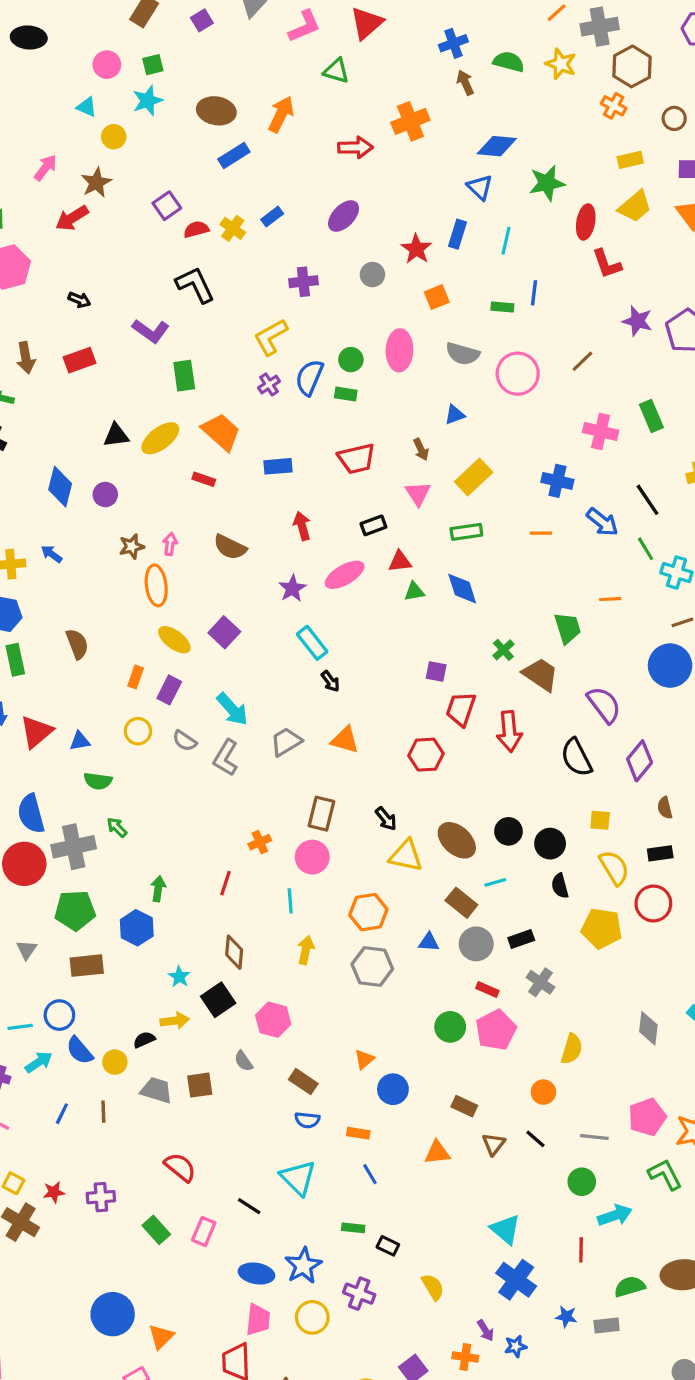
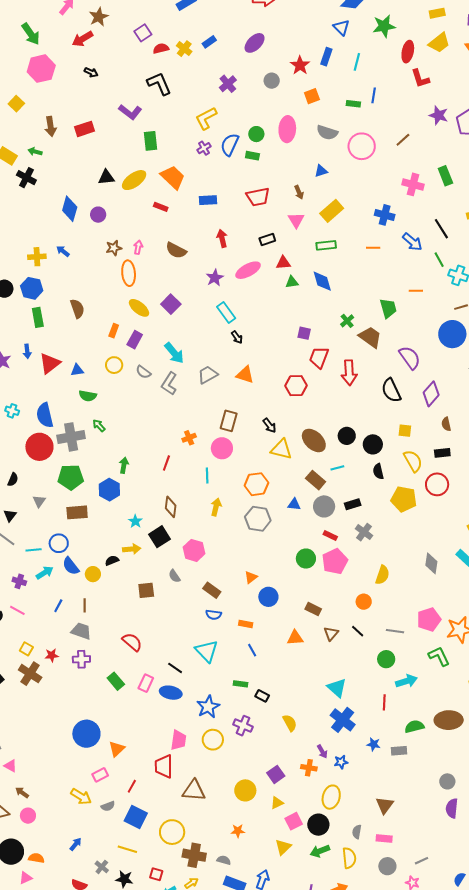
purple cross: (303, 282) -> (228, 84), turned -36
black arrow: (79, 300) -> (91, 72), moved
gray trapezoid: (156, 1090) -> (81, 631), moved
blue ellipse: (256, 1273) -> (171, 693), moved

